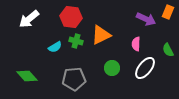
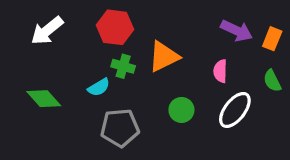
orange rectangle: (168, 12) -> (272, 39), moved
cyan semicircle: (55, 47) -> (99, 87), moved
green diamond: (27, 76) -> (44, 99), moved

